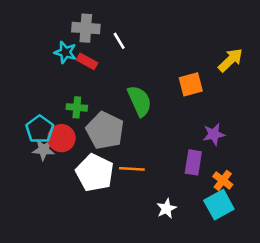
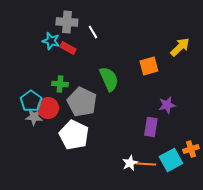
orange line: (132, 169) -> (146, 164), moved
orange cross: (223, 180) -> (191, 149), moved, turned 35

